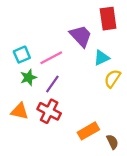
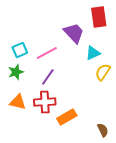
green star: (28, 77) -> (16, 72), moved
red cross: (49, 111) -> (45, 102), turned -30
orange rectangle: (88, 131) -> (67, 117), moved

